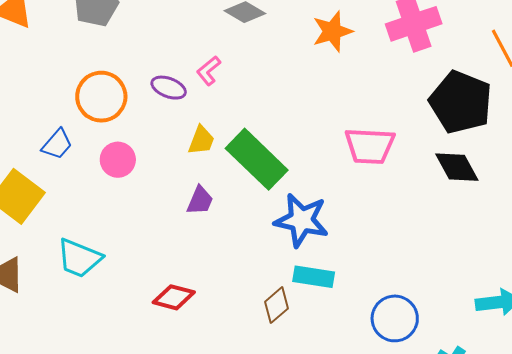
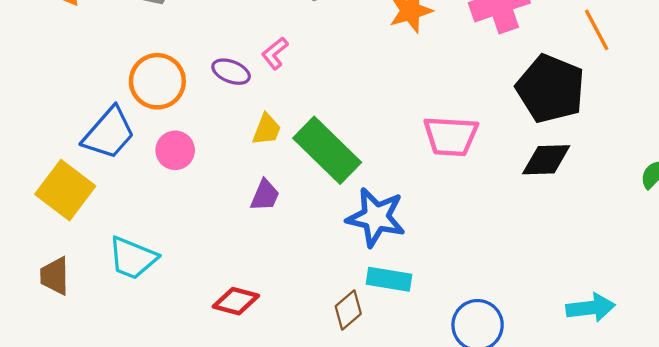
blue trapezoid: (57, 144) -> (109, 133), size x1.6
black diamond: (457, 167) -> (546, 160), turned -63

